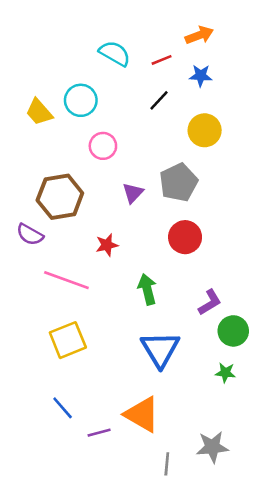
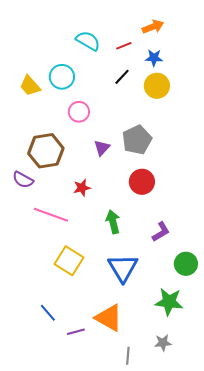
yellow circle: (205, 130) -> (157, 86), moved
green circle: (233, 331) -> (186, 264), moved
yellow square: (68, 340) -> (69, 261), moved, turned -36
green star: (225, 373) -> (169, 302), moved, size x1.8
gray star: (212, 447) -> (163, 343), size x0.7

